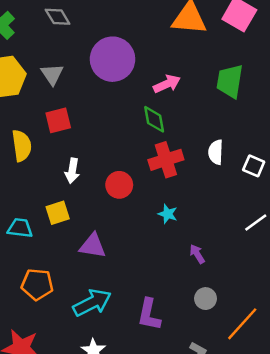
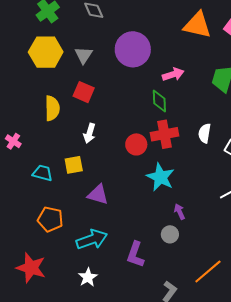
red square: (58, 120) -> (84, 92), turned 30
red circle: (119, 185) -> (136, 144), moved
cyan star: (168, 214) -> (160, 177), size x1.8
gray circle: (206, 299) -> (170, 234), moved

